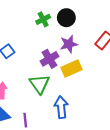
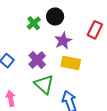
purple cross: (49, 59) -> (37, 60), moved
yellow rectangle: (71, 68) -> (71, 63), turned 48

